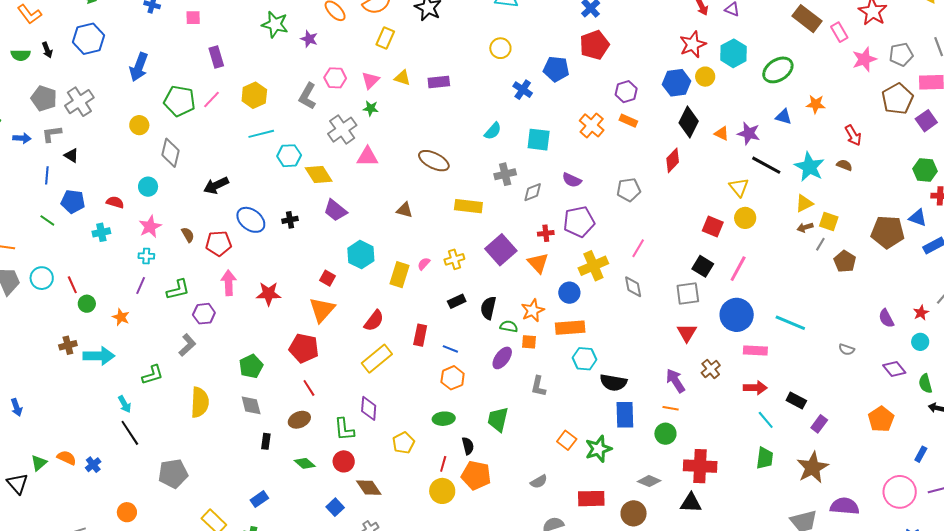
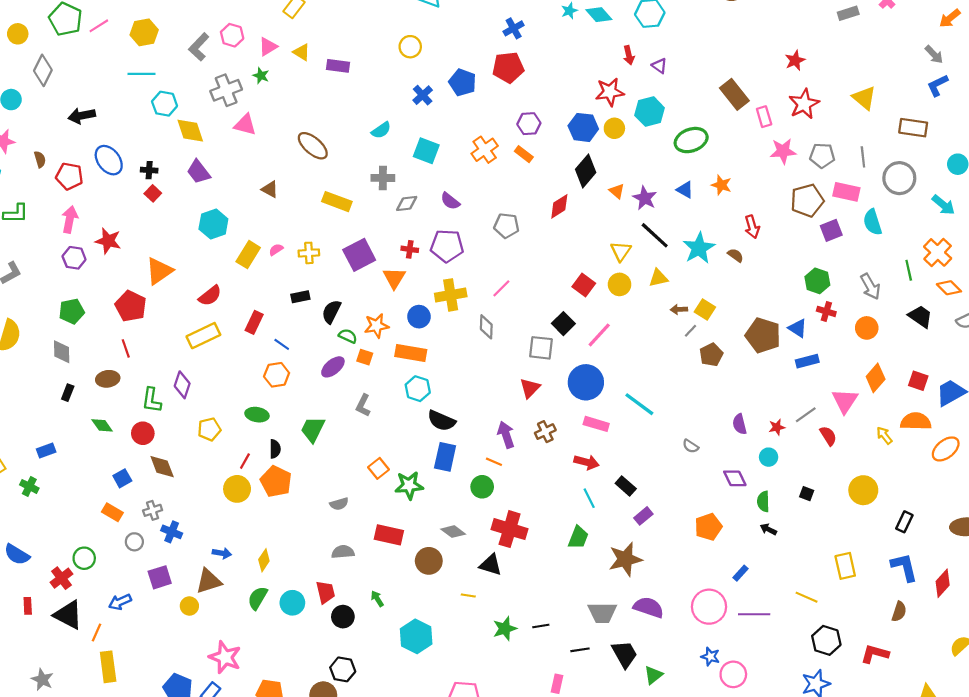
yellow triangle: (804, 203) -> (658, 278), moved
red square: (328, 278) -> (153, 193), moved
purple hexagon: (204, 314) -> (74, 258), moved

